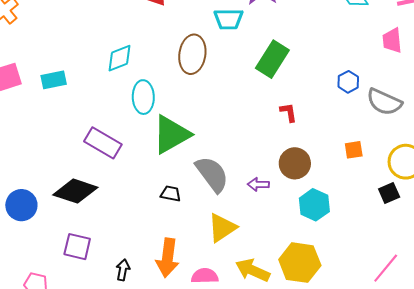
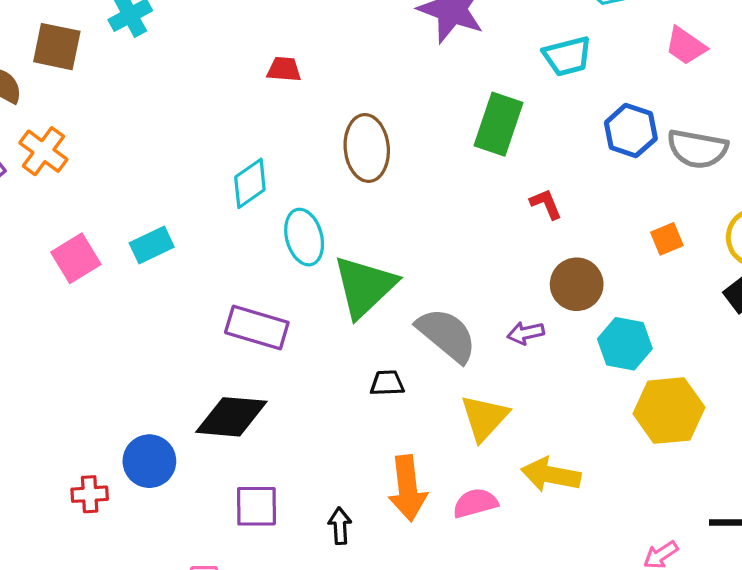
cyan trapezoid: (228, 19) -> (567, 56), moved
pink trapezoid: (392, 40) -> (686, 46), turned -36
blue hexagon: (348, 82) -> (631, 131), size x1.4
yellow hexagon: (300, 263) -> (669, 411), moved

